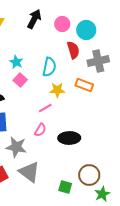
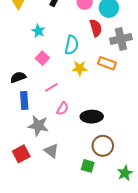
cyan star: (16, 62) -> (38, 31), moved
pink line: (45, 108) -> (51, 87), moved
gray triangle: (29, 172) -> (51, 151), size x0.7
brown circle: (89, 175) -> (103, 146), moved

